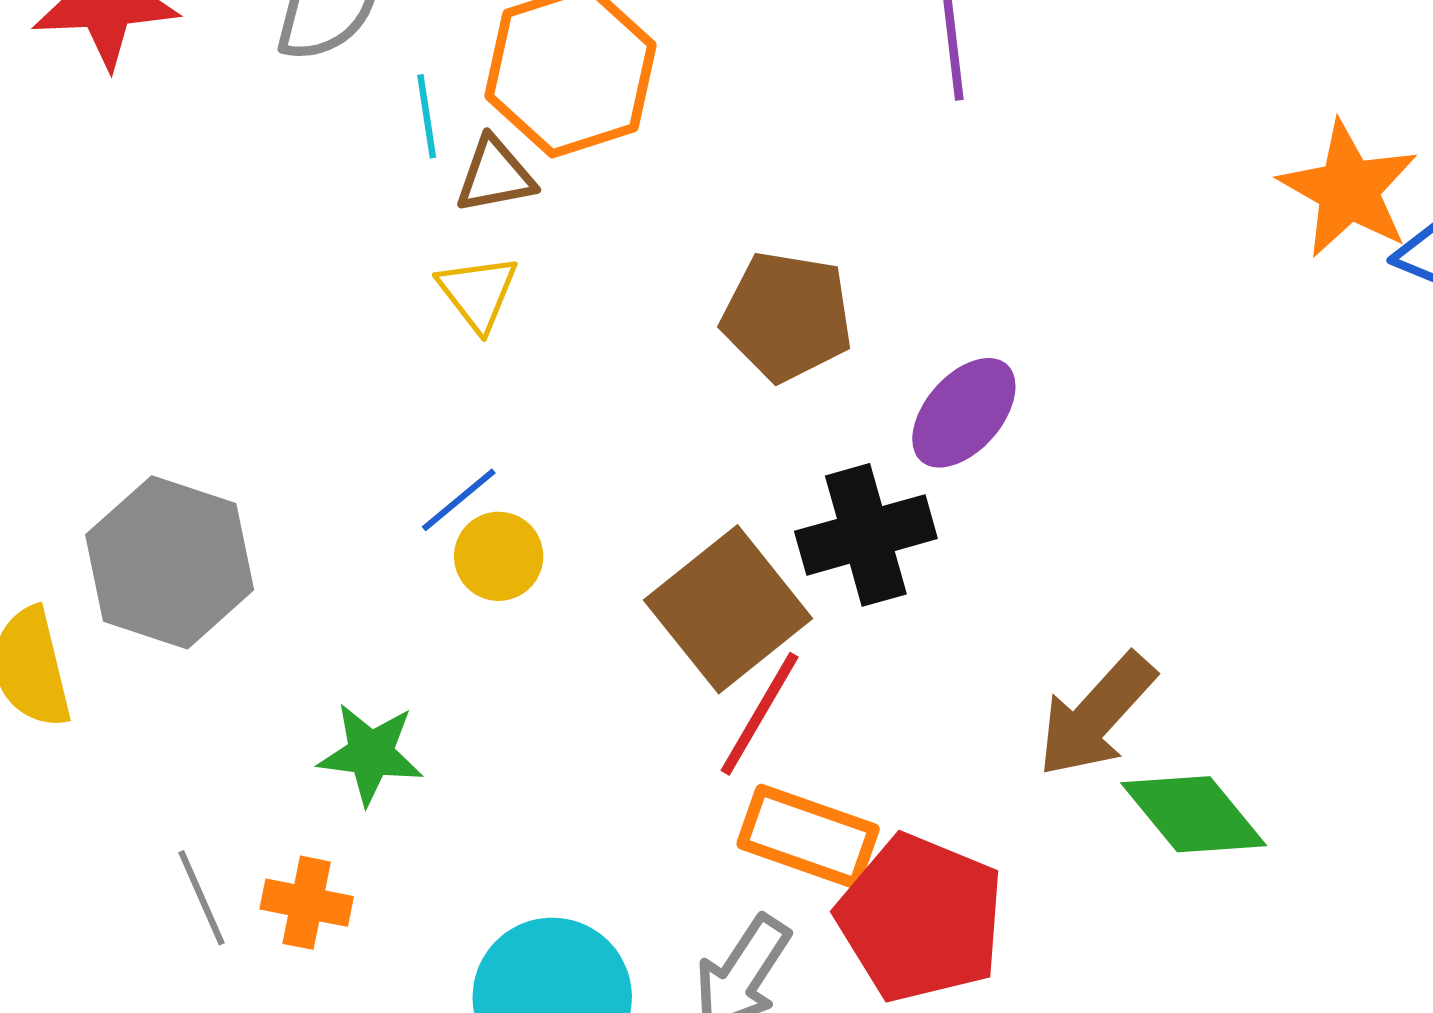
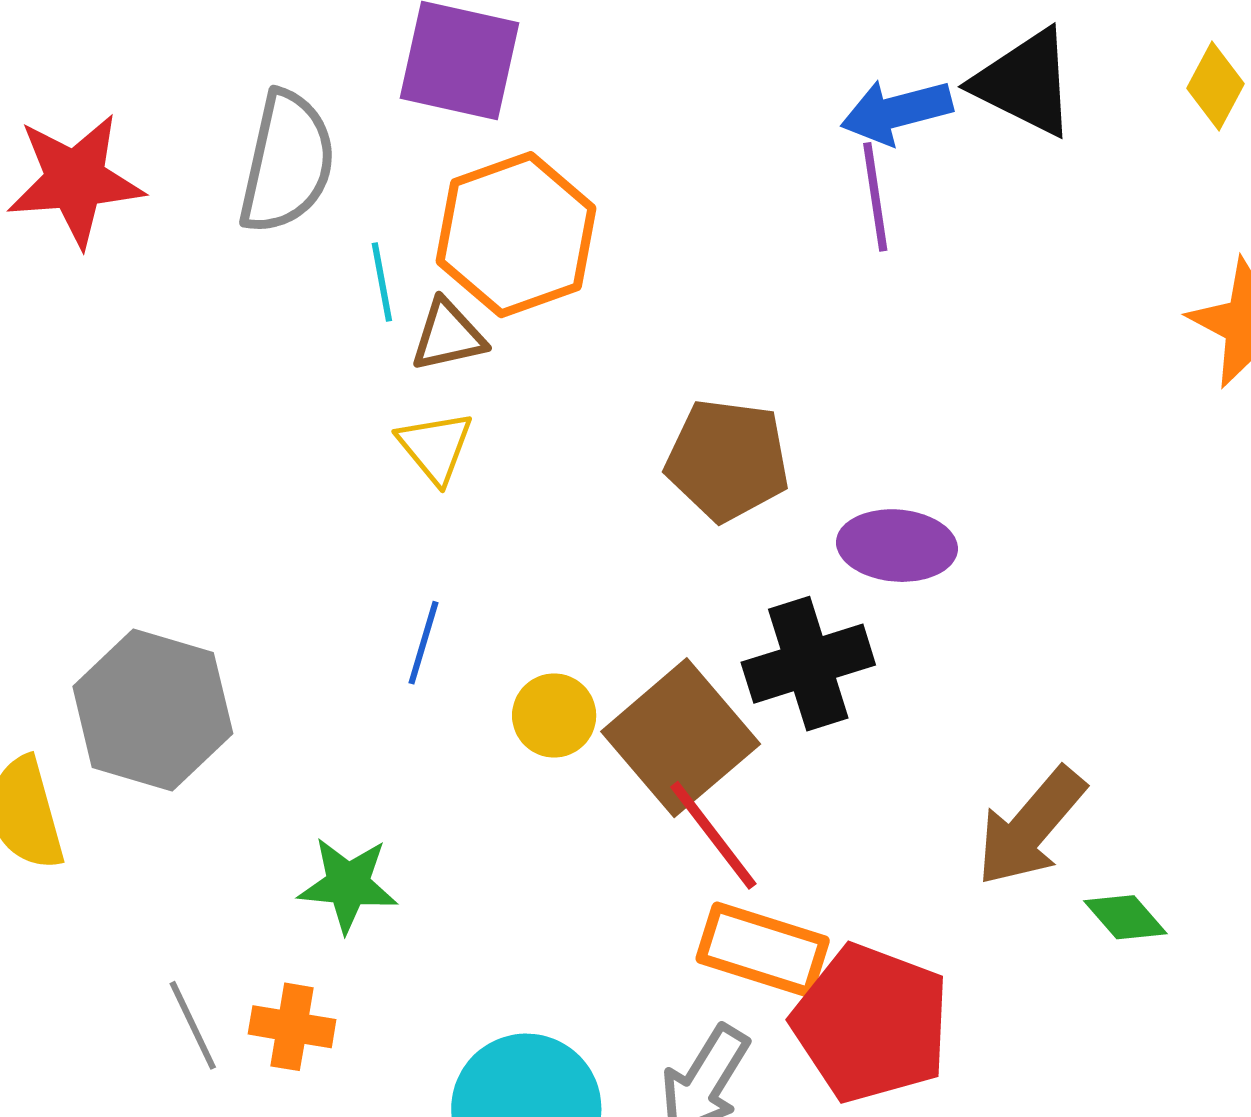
purple ellipse: (964, 413) -> (897, 546), turned 55
blue line: (459, 500) -> (423, 643), turned -32
yellow circle: (499, 556) -> (554, 716), moved
red line: (760, 714) -> (713, 835), turned -66
green diamond: (1194, 814) -> (1125, 917), size x0.6

